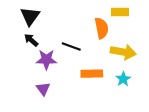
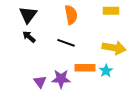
orange semicircle: (102, 28) -> (71, 15), moved
purple star: (46, 60) -> (61, 79), moved
cyan star: (123, 79) -> (106, 71), moved

